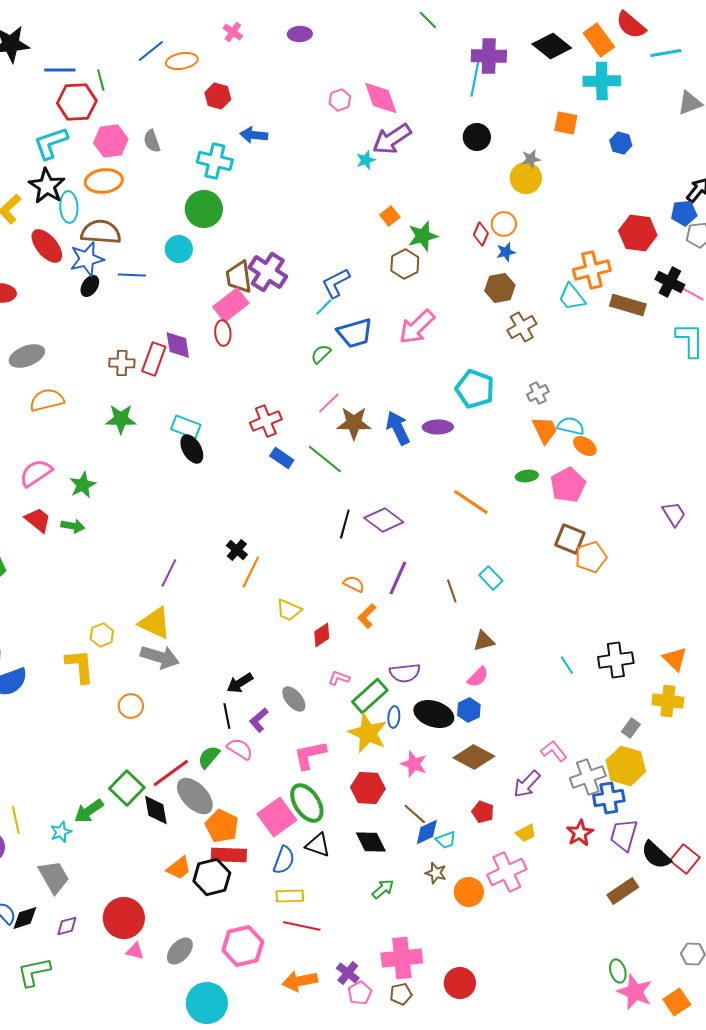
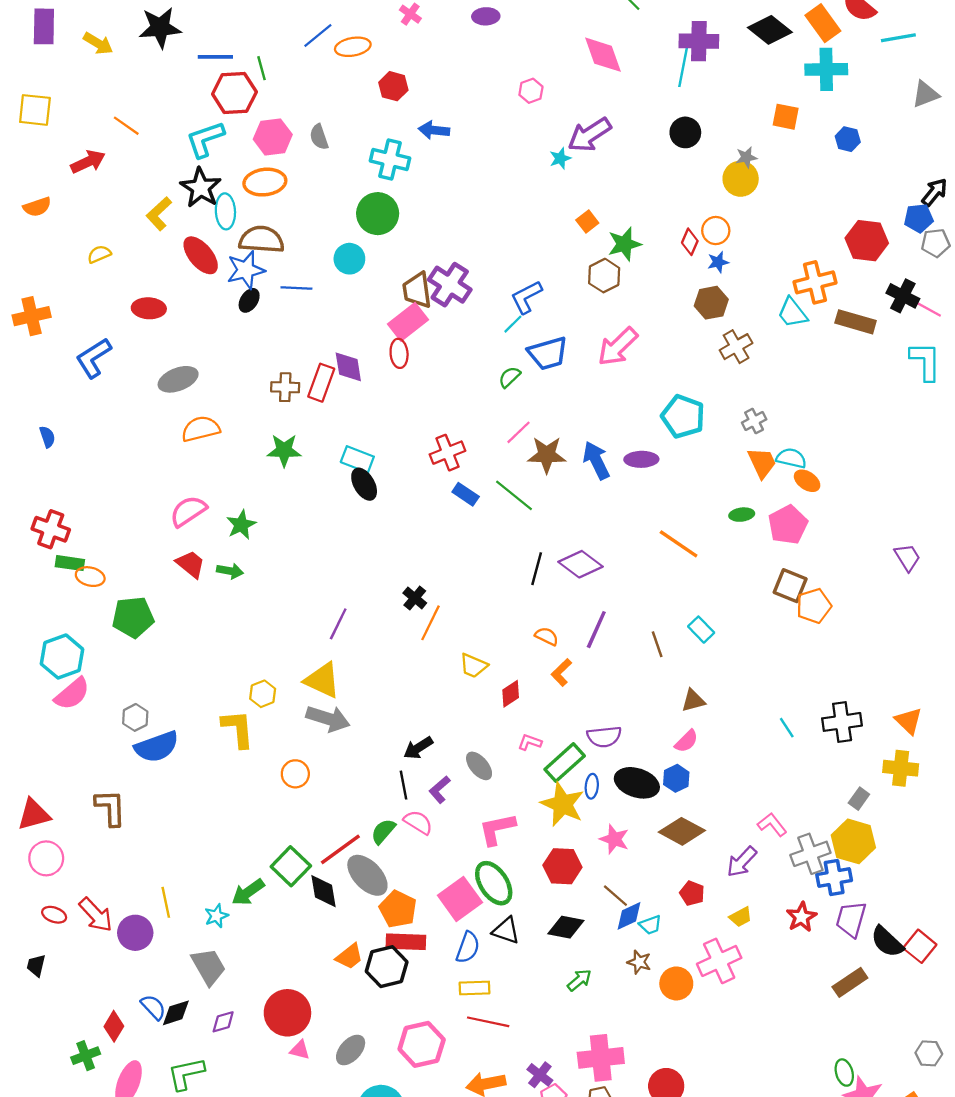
pink diamond: (381, 98) -> (603, 55), moved
black diamond: (371, 842) -> (566, 927), turned -52

